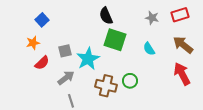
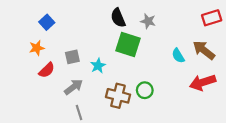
red rectangle: (180, 15) -> (212, 18), moved
gray star: (152, 18) -> (148, 21), moved
cyan semicircle: (149, 49) -> (178, 56), moved
cyan star: (88, 59) -> (98, 66), size x0.6
red arrow: (182, 74) -> (203, 82), turned -80

